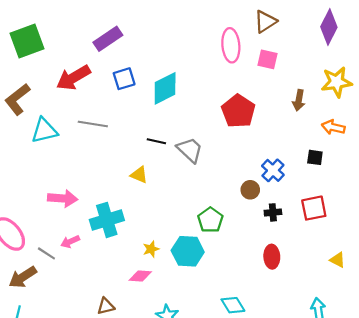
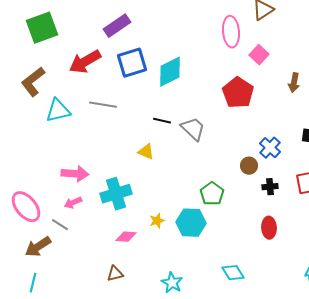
pink square: (268, 59) -> (259, 55), moved, turned 30
blue square: (124, 79) -> (132, 63), size x1.4
pink arrow: (70, 242) -> (73, 203), moved
pink diamond: (140, 276) -> (126, 237), moved

